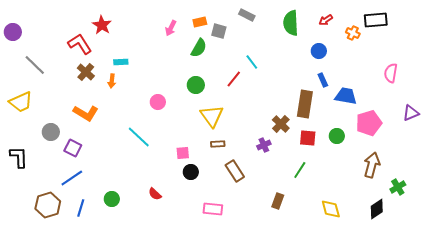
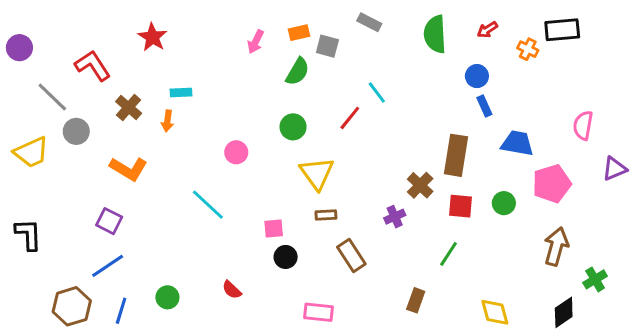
red L-shape: (80, 44) -> (93, 66), moved
pink semicircle: (391, 73) -> (583, 125), moved
blue rectangle: (323, 80) -> (484, 106), moved
gray circle: (51, 132) -> (76, 131), moved

